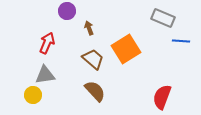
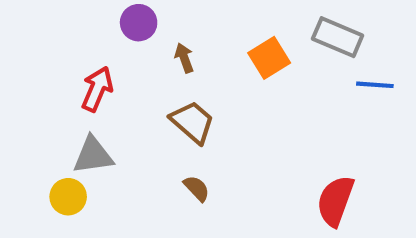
orange square: (126, 49) -> (269, 58), moved, size x0.7
brown semicircle: (95, 91) -> (197, 188), size x0.6

